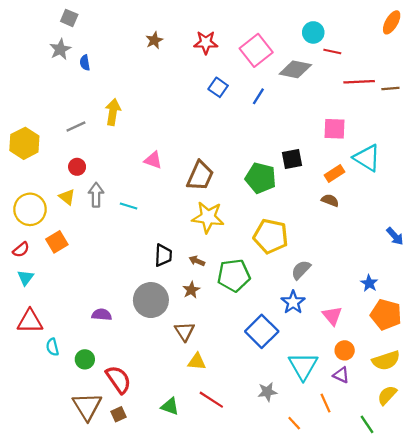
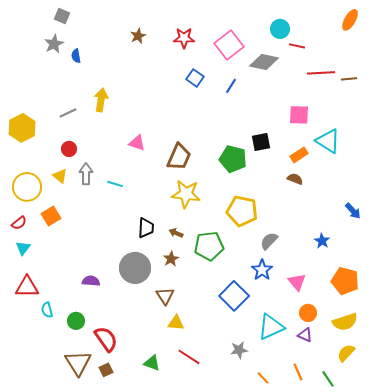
blue star: (369, 283) -> (322, 241), moved
cyan triangle: (303, 366) -> (271, 327), turned 36
orange line: (326, 403) -> (298, 372), moved

